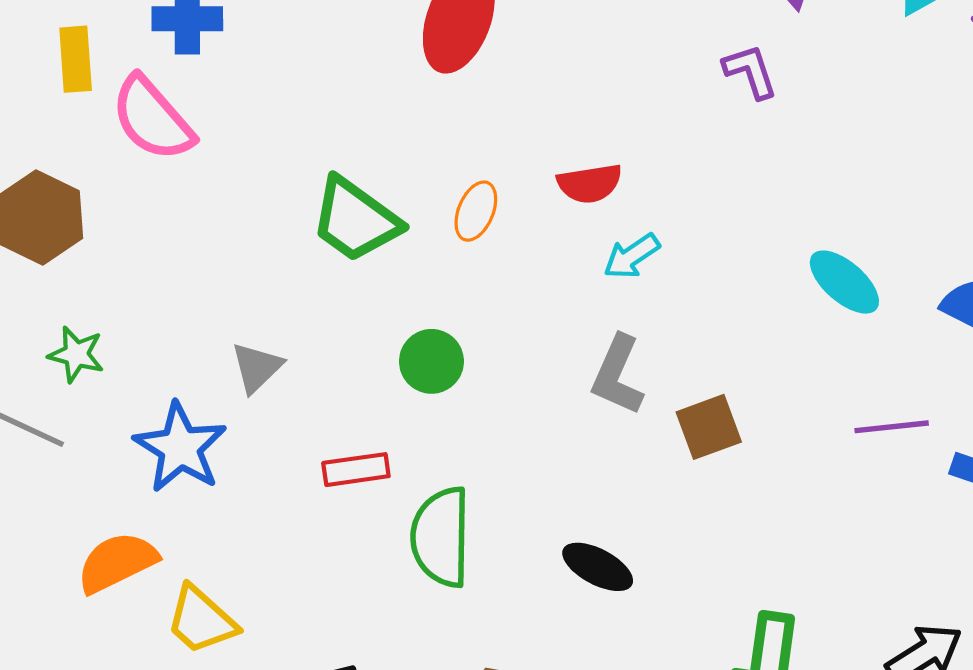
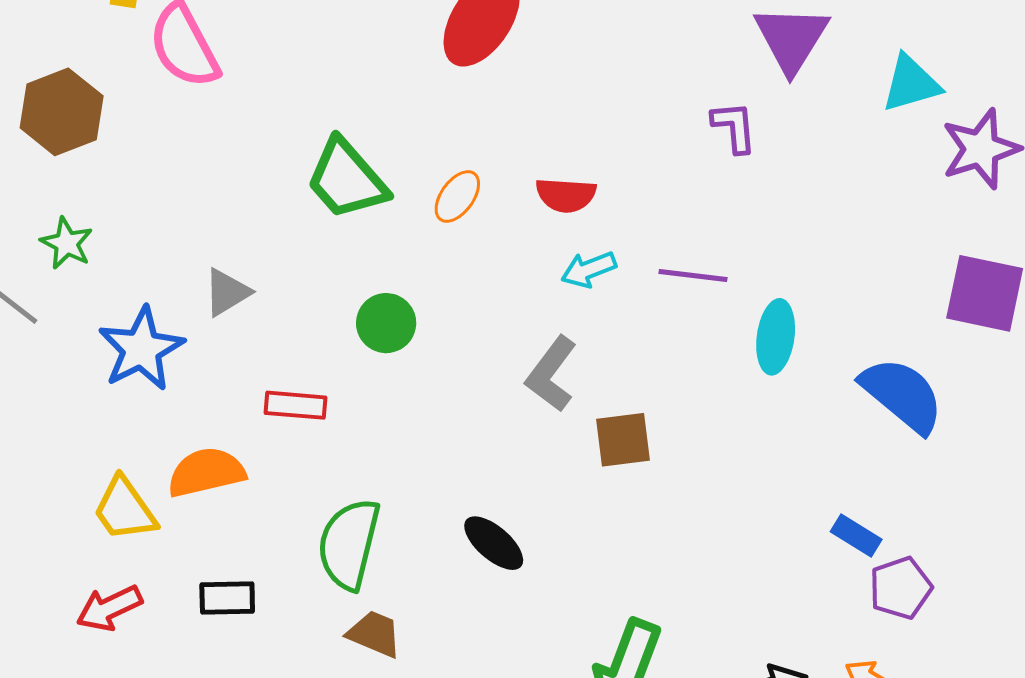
cyan ellipse: (844, 282) -> (776, 337), turned 44
purple line: (892, 427) -> (693, 275), moved
green semicircle: (441, 537) -> (349, 544), moved
orange semicircle: (117, 562) -> (206, 472), moved

